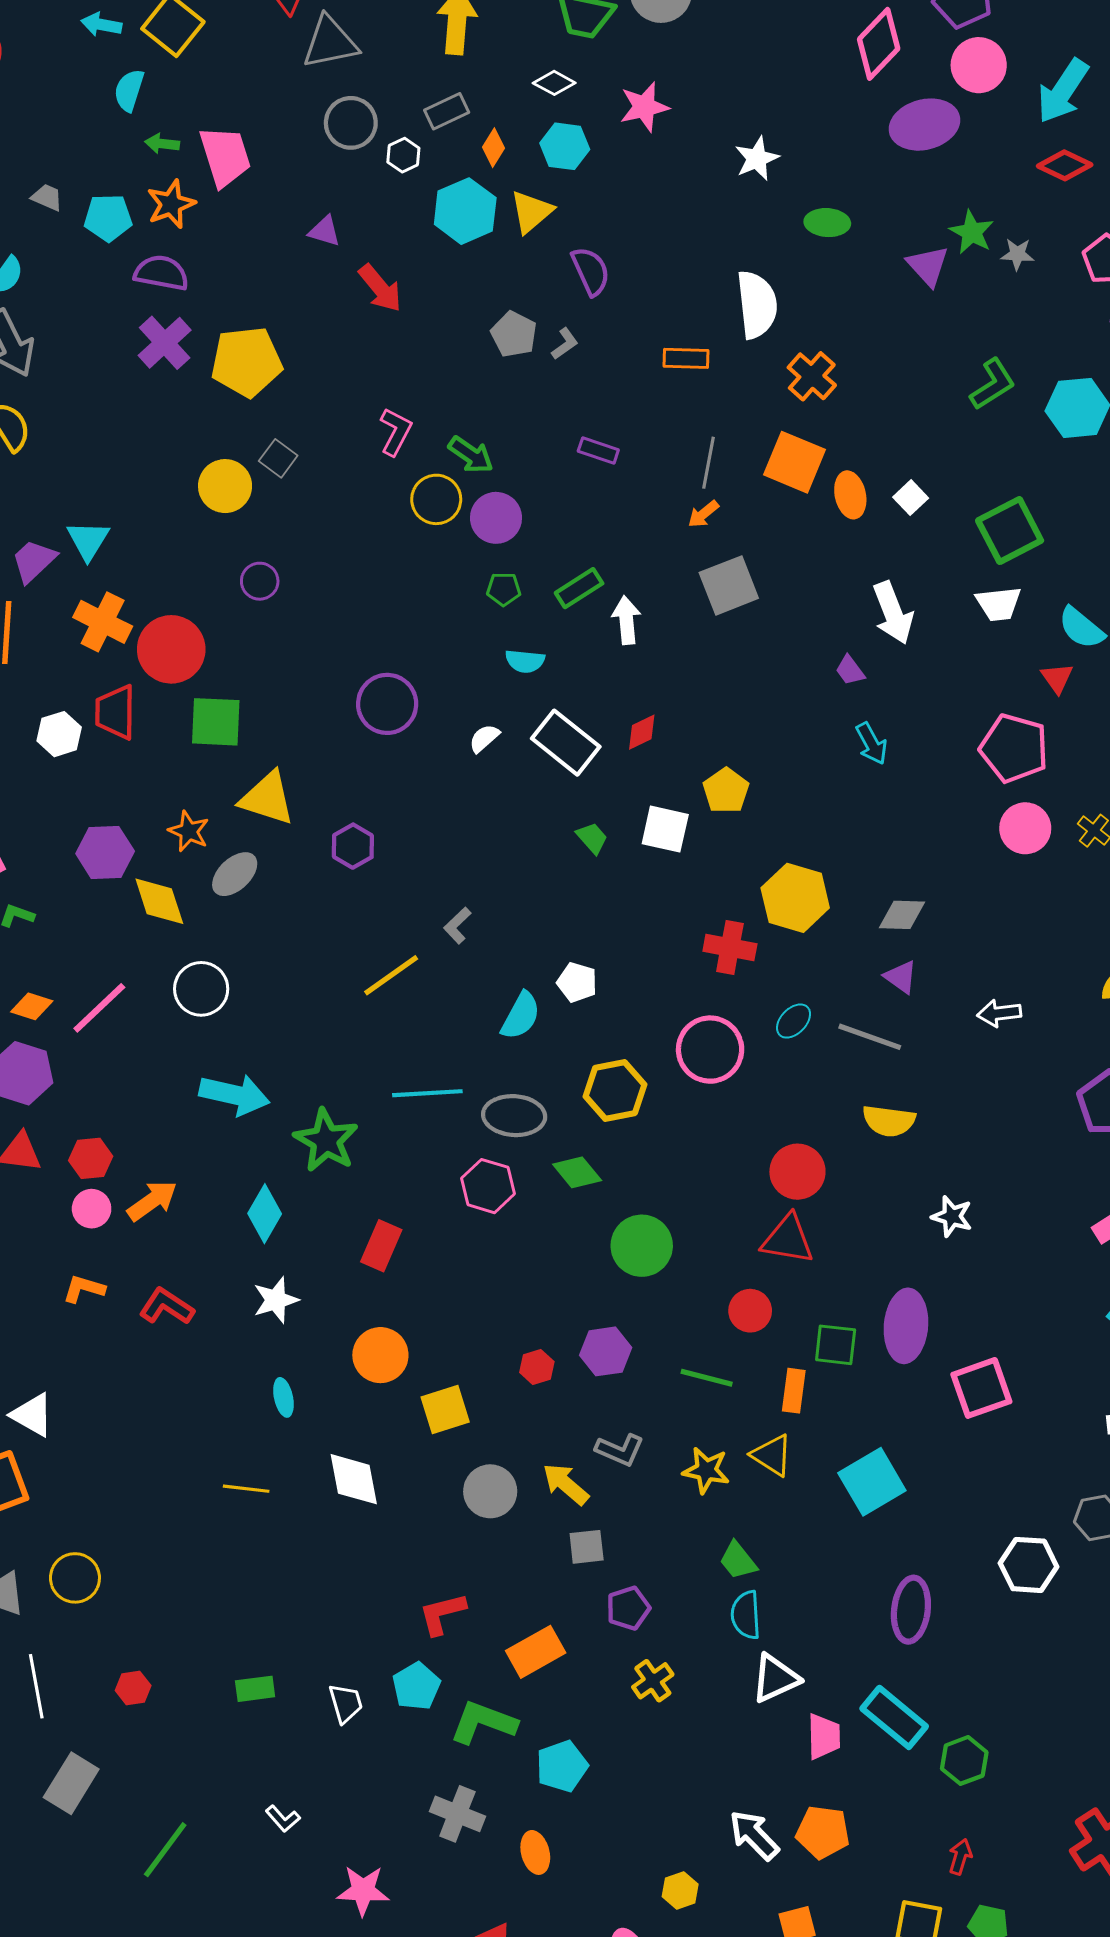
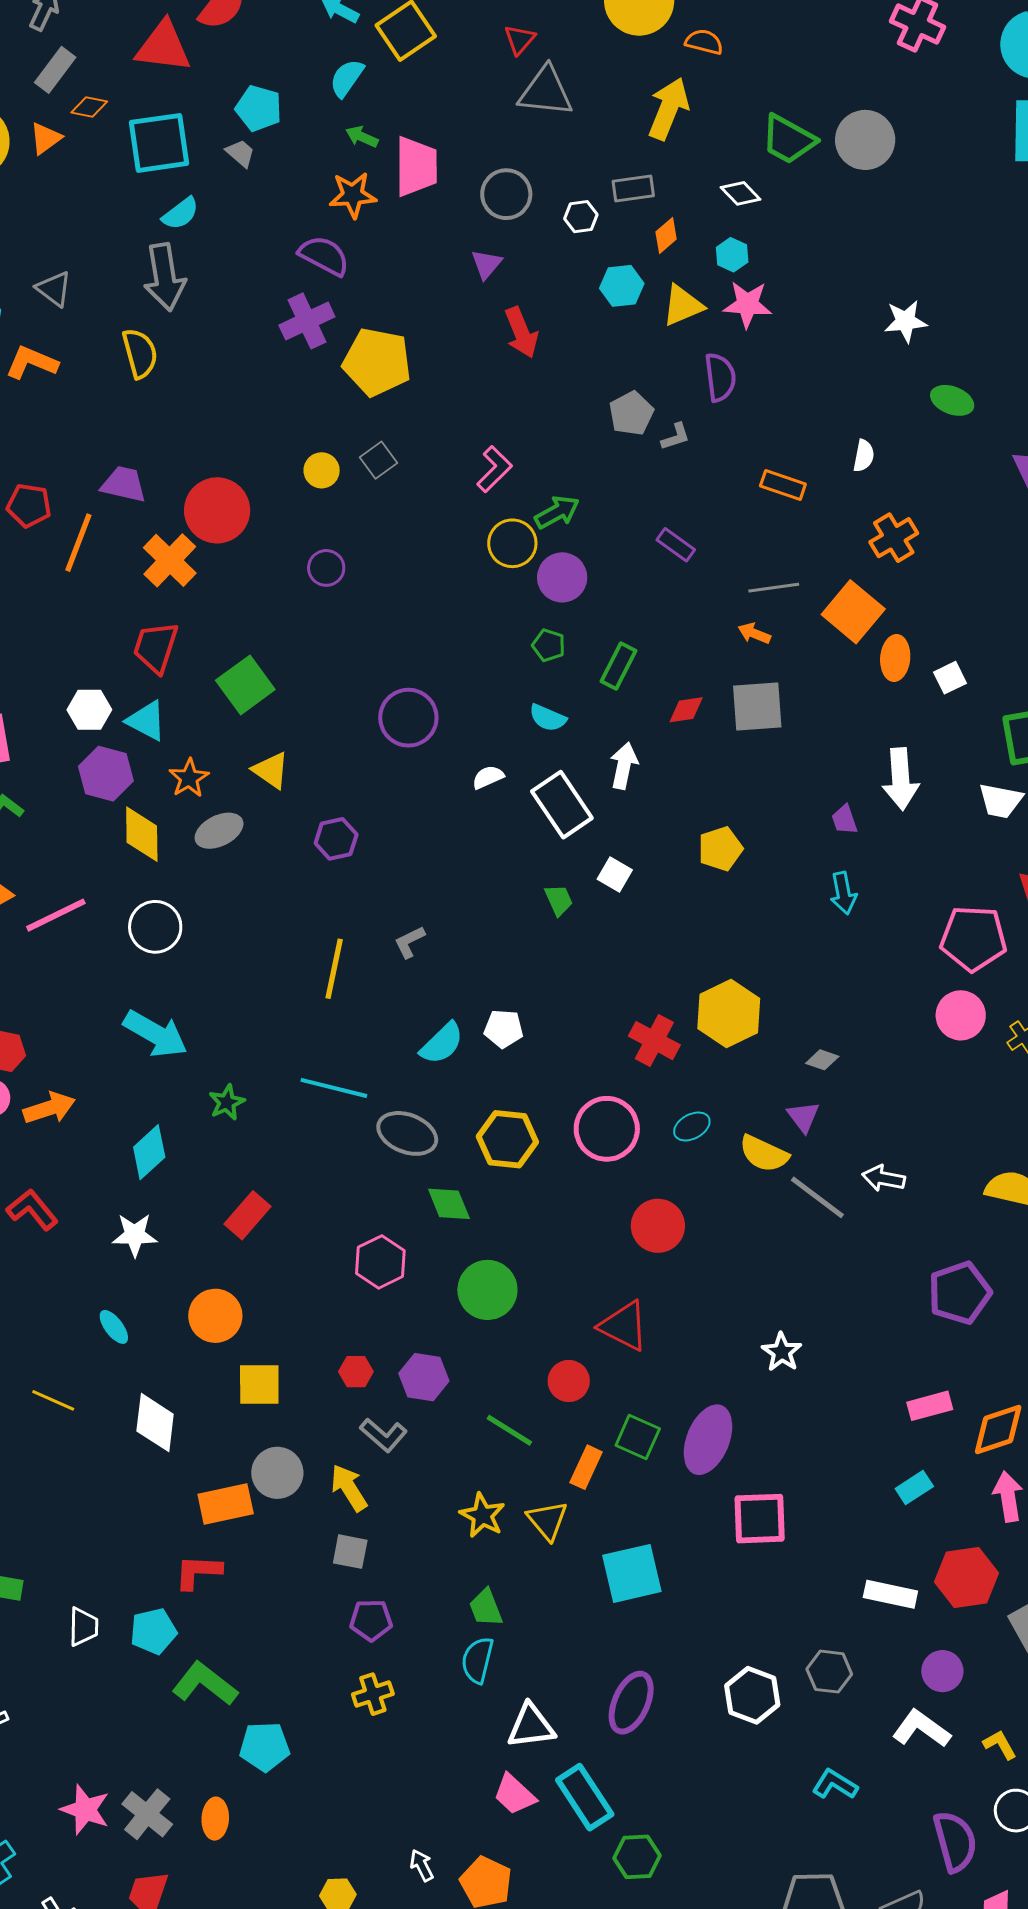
pink star: (644, 107) -> (747, 304), moved
gray circle: (351, 123) -> (506, 194), moved
cyan hexagon: (565, 146) -> (732, 255), size x0.7
cyan hexagon: (465, 211) -> (622, 286), size x0.7
cyan pentagon: (108, 218) -> (259, 108), moved
purple triangle: (325, 231) -> (486, 264), turned 36
white semicircle: (757, 305) -> (864, 456), size x0.5
green arrow: (471, 455) -> (557, 512), turned -81
gray line: (708, 463) -> (774, 588), turned 54
yellow circle: (225, 486) -> (322, 470), size x0.7
orange arrow: (703, 514) -> (754, 633), turned 44
cyan triangle: (88, 540) -> (146, 721), moved, turned -51
purple trapezoid: (34, 561) -> (124, 484), turned 39
green rectangle: (579, 588) -> (618, 666), turned -48
white arrow: (626, 620) -> (624, 766), moved
red circle: (171, 649) -> (217, 510), moved
green square: (216, 722) -> (245, 685), turned 34
red diamond: (642, 732) -> (686, 710), moved
white hexagon: (59, 734) -> (89, 710), moved
pink pentagon: (1014, 748) -> (973, 938), turned -30
yellow pentagon: (726, 791) -> (720, 849), moved
yellow triangle: (267, 798) -> (271, 770), size x0.7
white square: (665, 829) -> (615, 875), moved, size x0.7
gray diamond: (902, 915) -> (822, 1060), size x0.7
yellow line: (391, 975) -> (334, 969), turned -60
white pentagon: (577, 982) -> (504, 1029), turned -30
gray line: (870, 1037) -> (817, 1197), moved
yellow semicircle: (889, 1121) -> (764, 1154), moved
green star: (326, 1140) -> (227, 1102), size x0.6
red circle: (797, 1172) -> (658, 1226), moved
pink hexagon: (488, 1186) -> (380, 1262), moved
cyan ellipse: (283, 1397) -> (114, 1327), turned -42
gray L-shape: (620, 1450) -> (384, 1435), moved
orange rectangle: (536, 1652) -> (226, 1504), moved
white triangle: (775, 1678) -> (531, 1726), moved
pink trapezoid: (824, 1736) -> (514, 1794), turned 117
gray cross: (457, 1814) -> (147, 1814), moved
white arrow: (754, 1835) -> (422, 1865), size x0.6
pink star: (363, 1890) -> (85, 1810), moved

